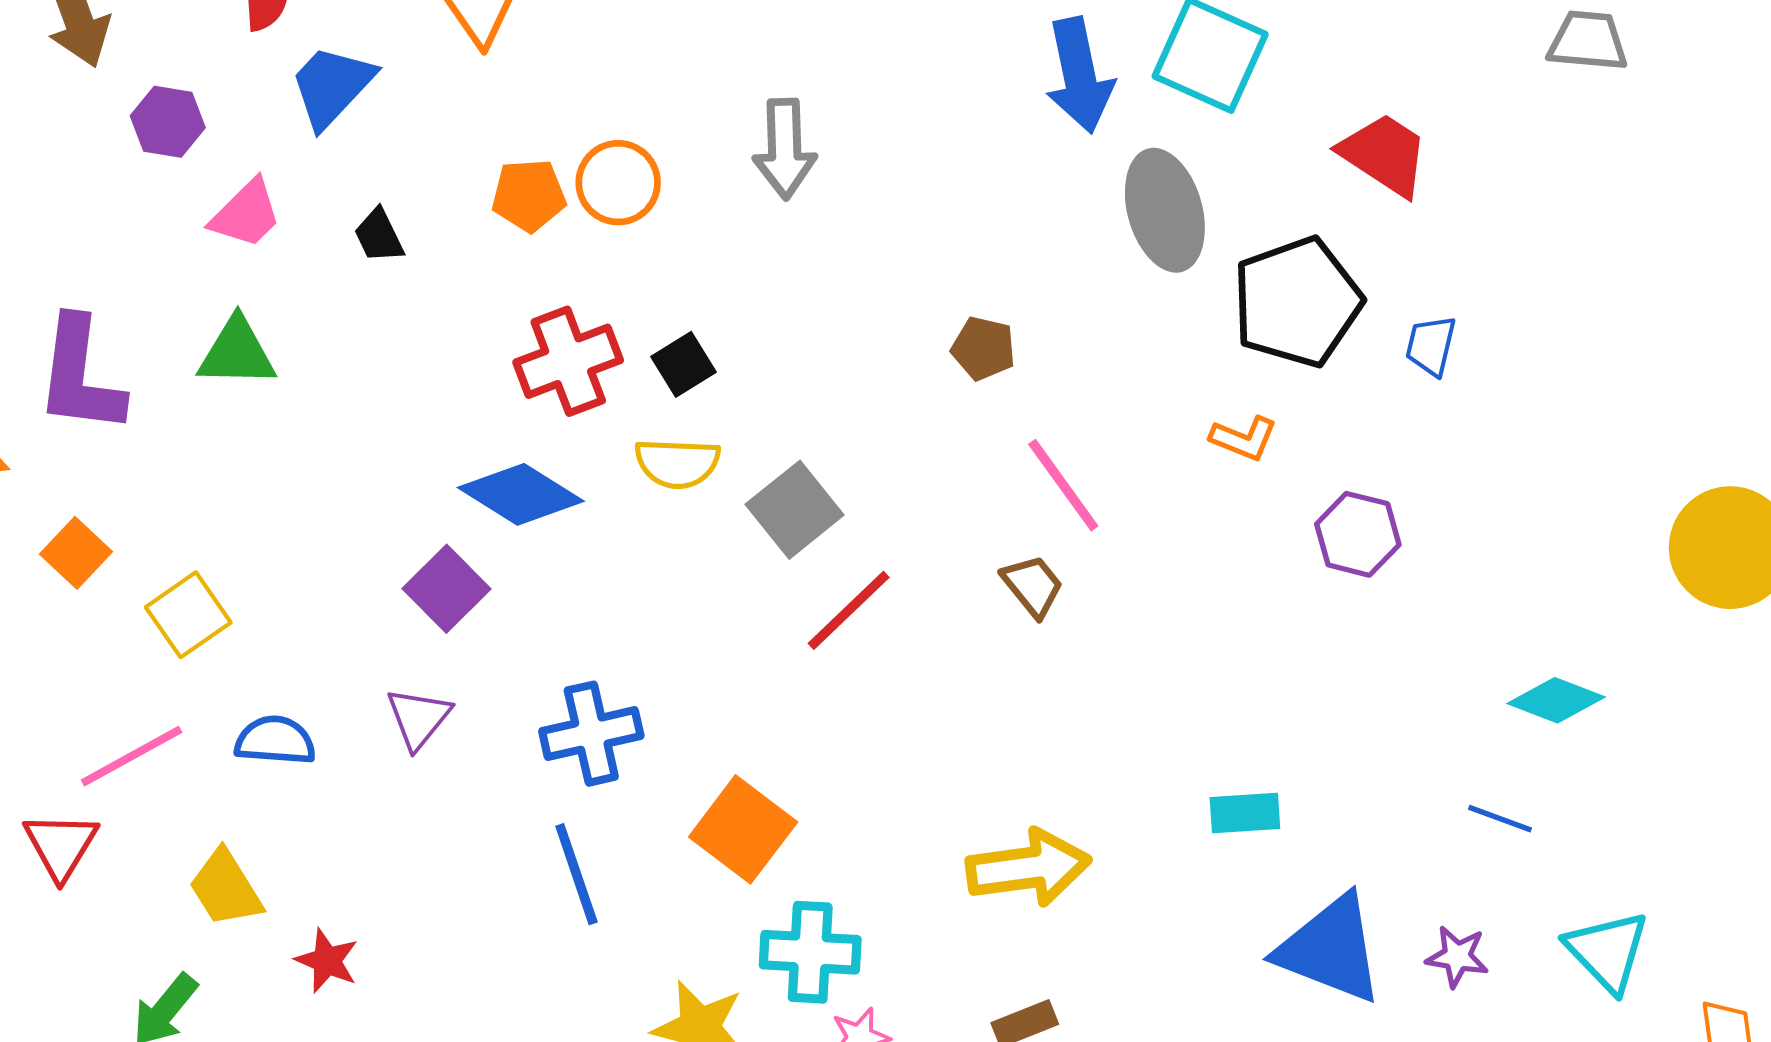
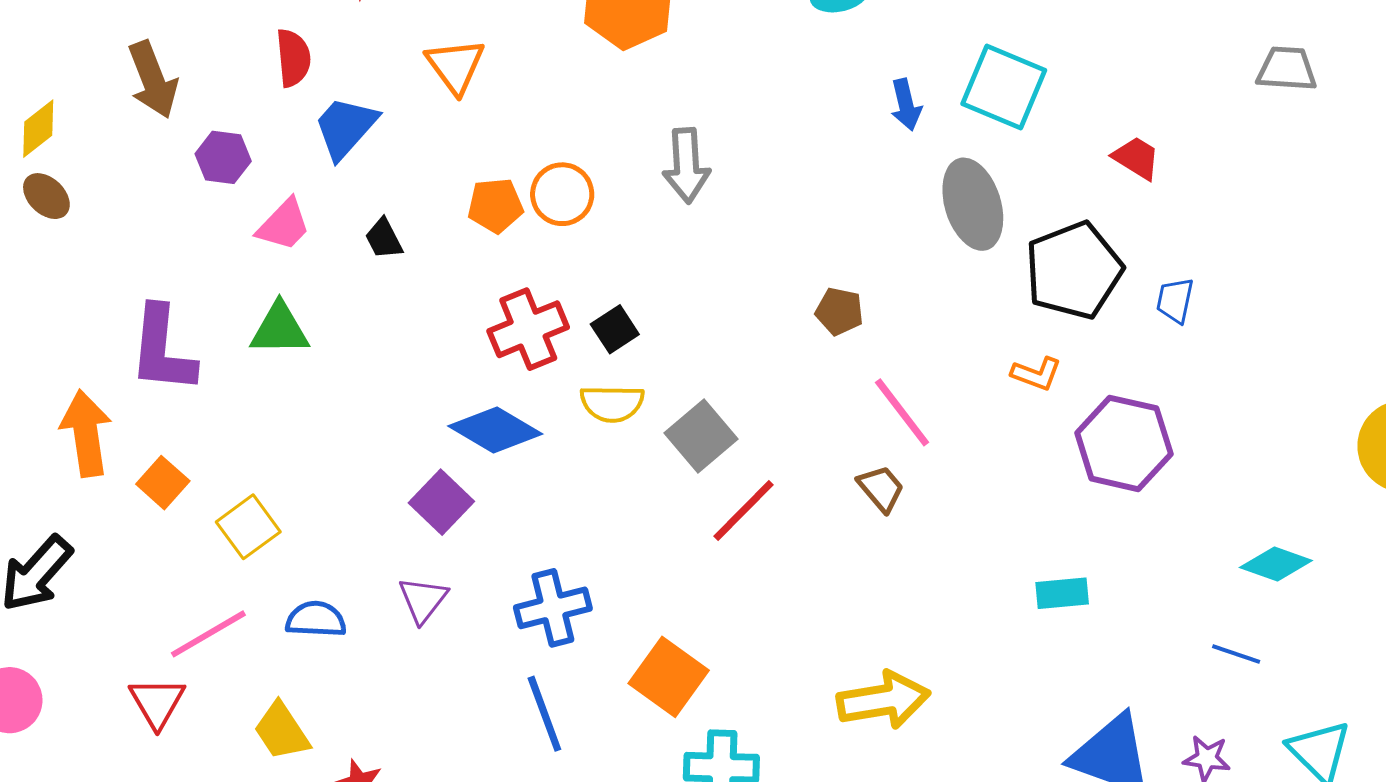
blue arrow: (1079, 75) -> (906, 105), size x0.6
red trapezoid: (1384, 154) -> (1136, 158), size x0.7
purple hexagon: (1358, 534) -> (1124, 443), size x1.5
cyan rectangle: (1245, 813) -> (1062, 593), moved

